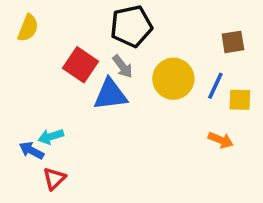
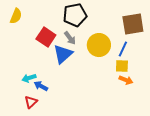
brown square: (233, 42) -> (133, 24), size x1.6
blue triangle: (110, 94) -> (63, 54), turned -35
yellow square: (240, 100) -> (122, 66), moved
blue arrow: (32, 151) -> (41, 86), moved

